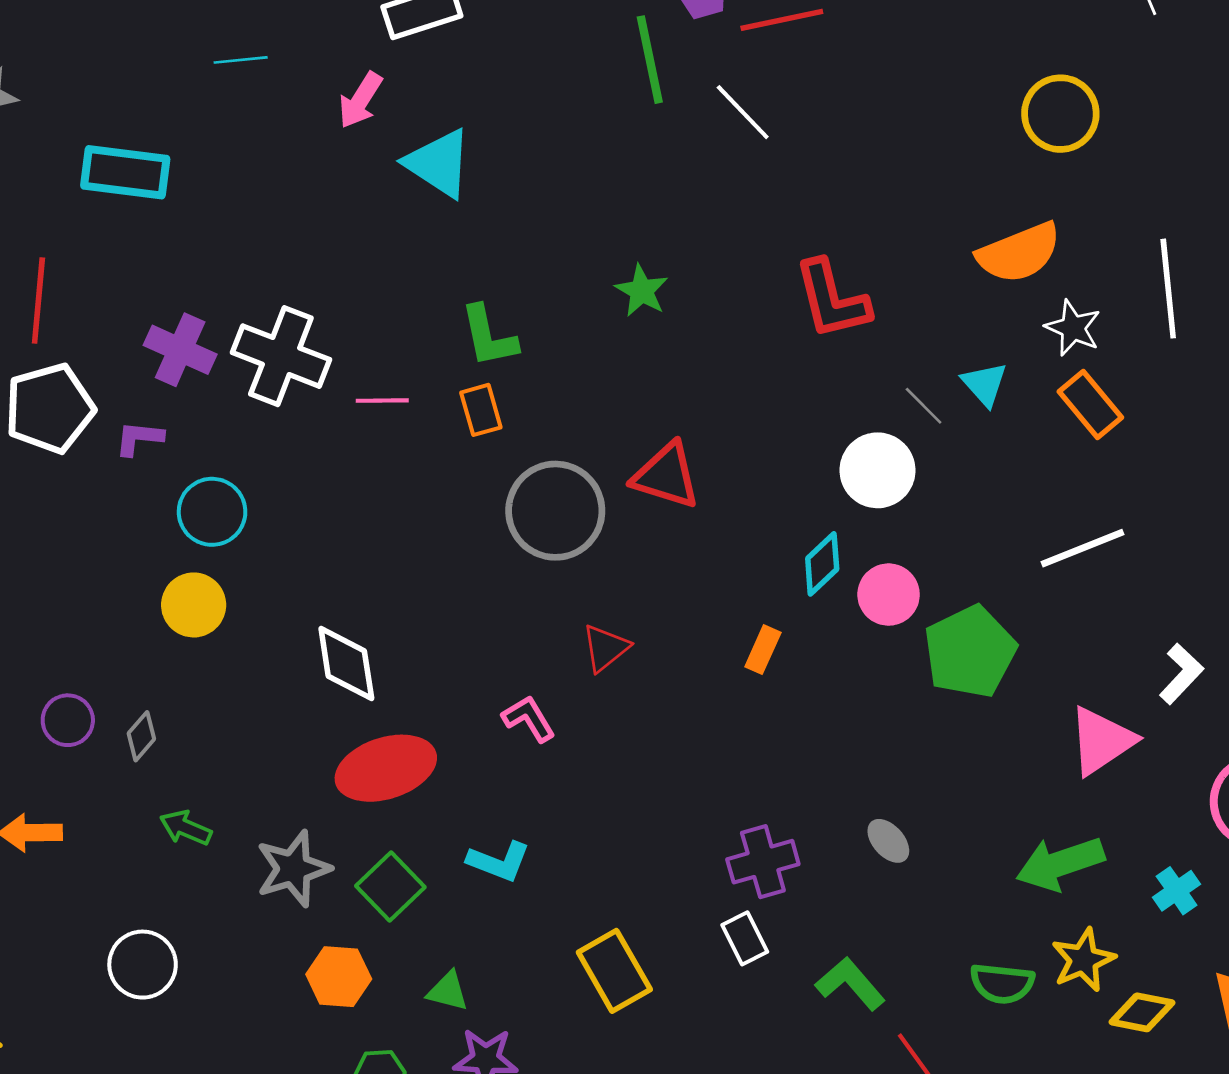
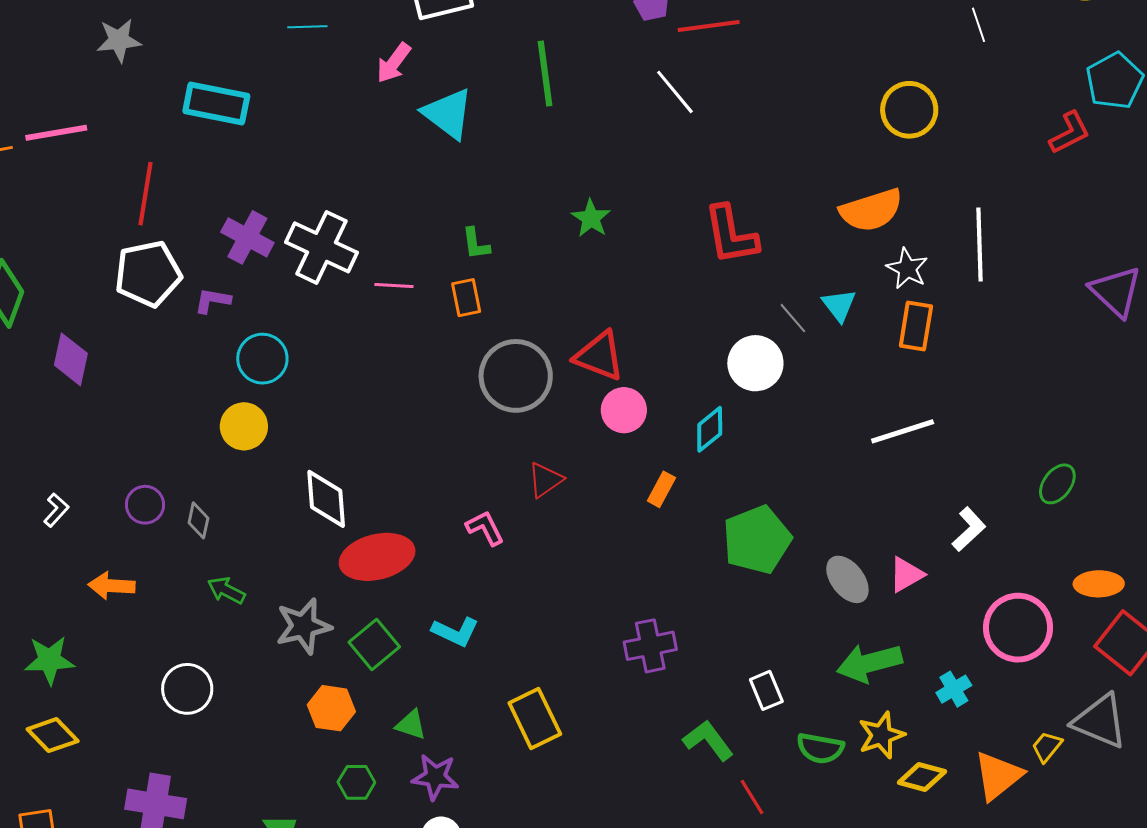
green line: (650, 60) -> (545, 73), moved
green L-shape: (489, 336) -> (476, 244), size x0.7
orange rectangle: (1090, 405) -> (916, 326), turned 45
pink circle: (889, 595) -> (624, 410), moved
green pentagon: (970, 652) -> (757, 540), moved
white diamond: (346, 663) -> (326, 499), moved
gray diamond: (141, 736) -> (198, 520), turned -33
pink triangle: (1101, 741) -> (906, 575), size x0.7
gray ellipse: (888, 841) -> (847, 579), moved, size x1.4
white rectangle: (745, 938) -> (766, 690), moved

